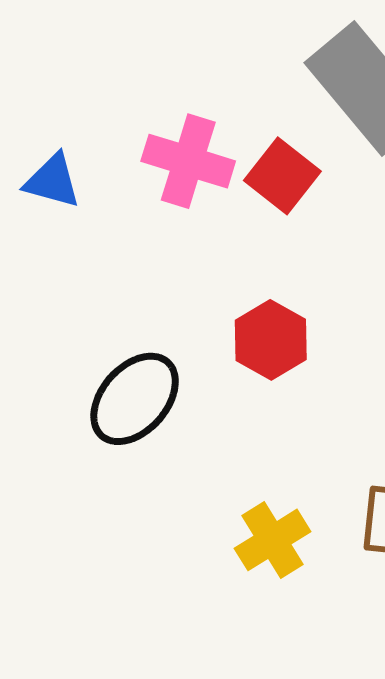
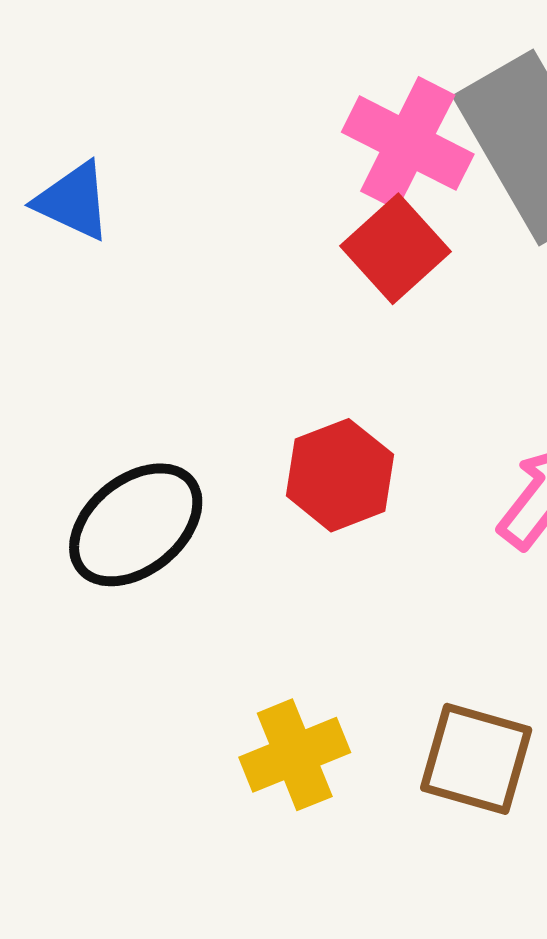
pink cross: (188, 161) -> (408, 143), moved

